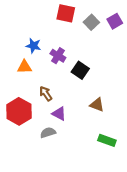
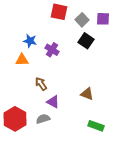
purple square: (115, 21) -> (103, 19), turned 32
black square: (80, 70) -> (86, 41), moved
red hexagon: (19, 111) -> (15, 119), moved

